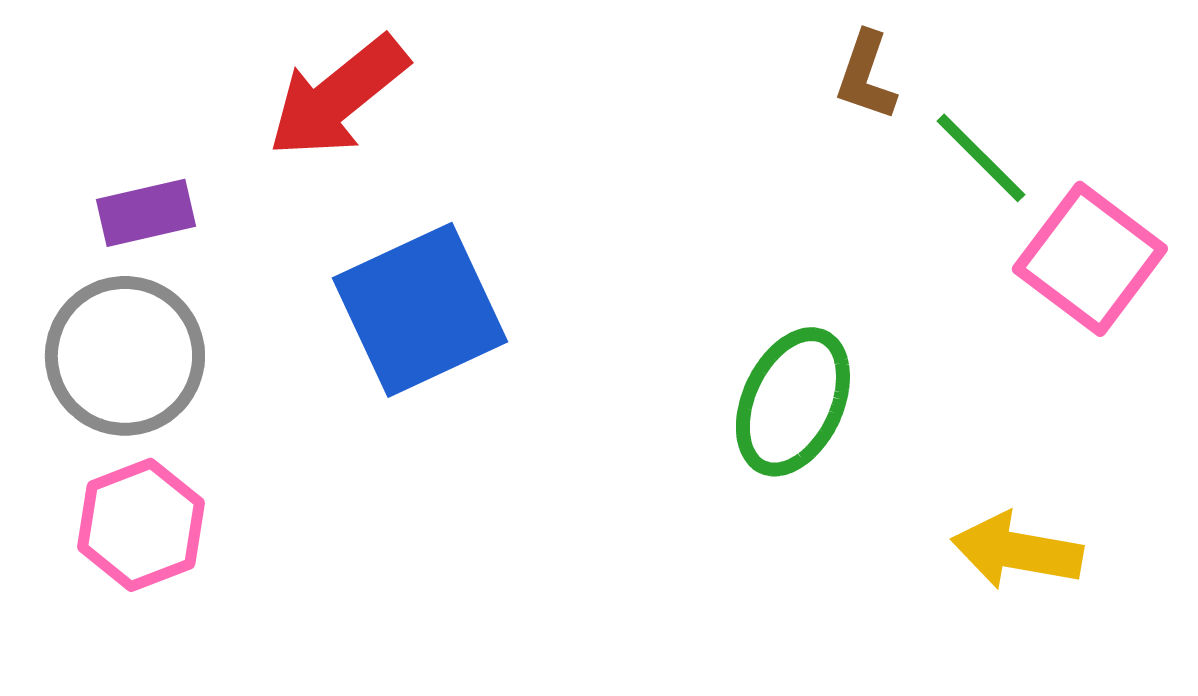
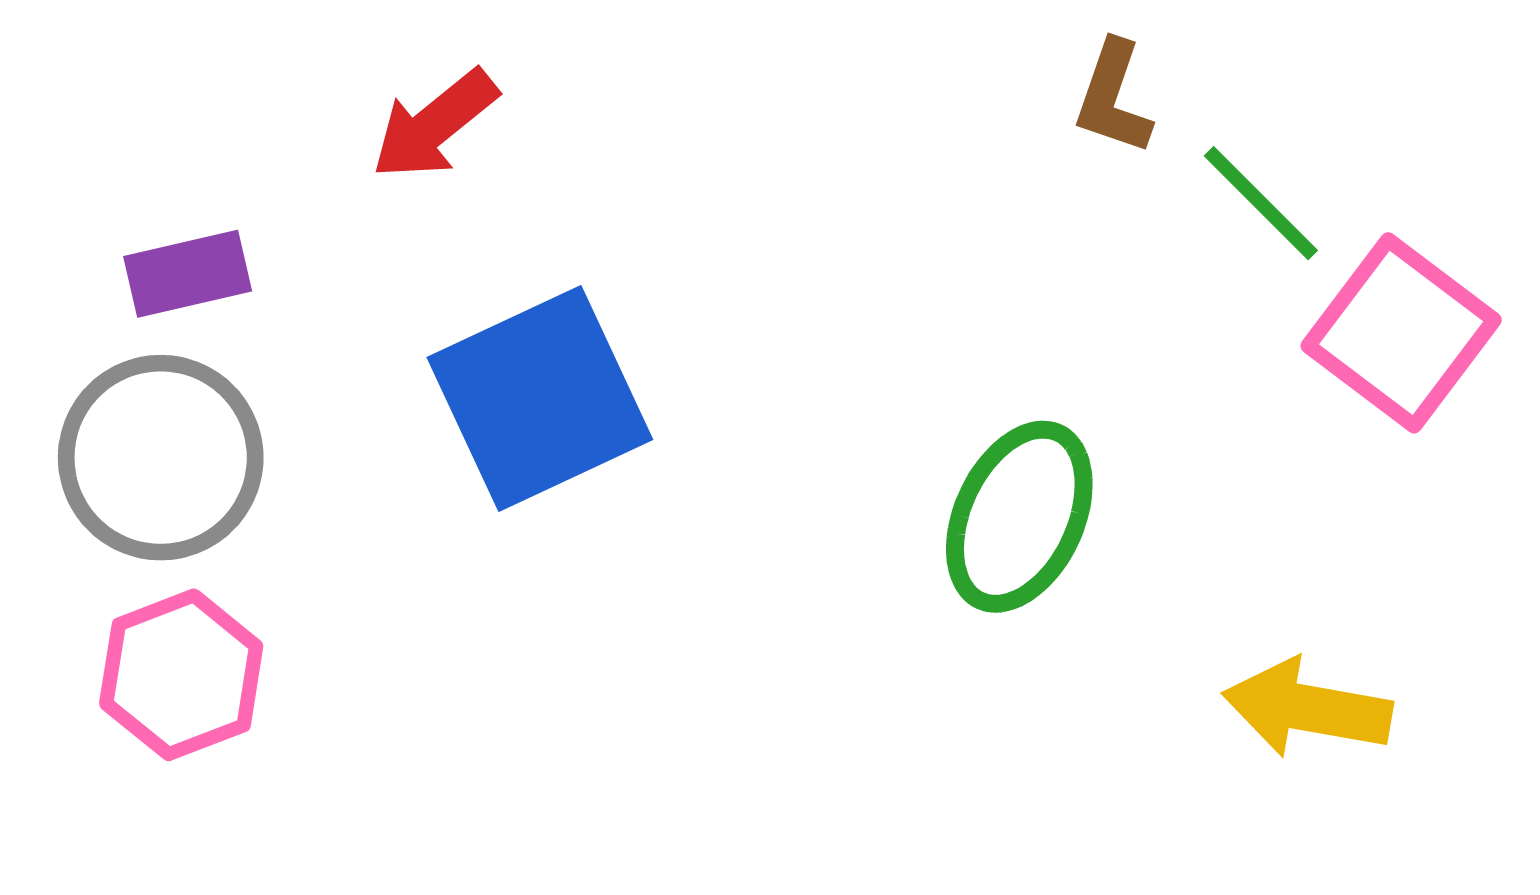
red arrow: (338, 97) -> (434, 125), size x0.7

